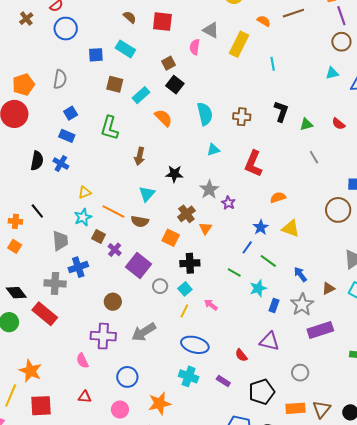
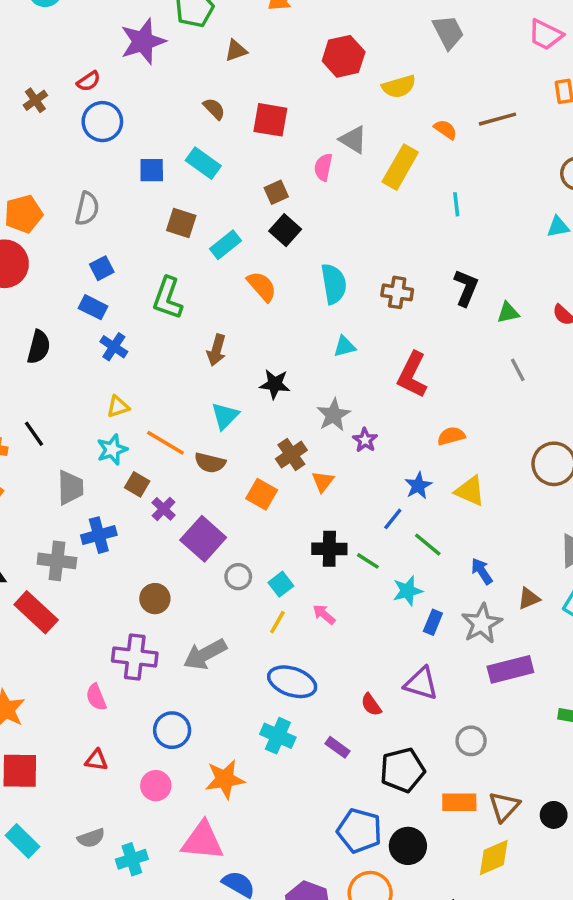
blue cross: (61, 164) -> (114, 347), moved
black cross: (190, 263) -> (329, 549), moved

